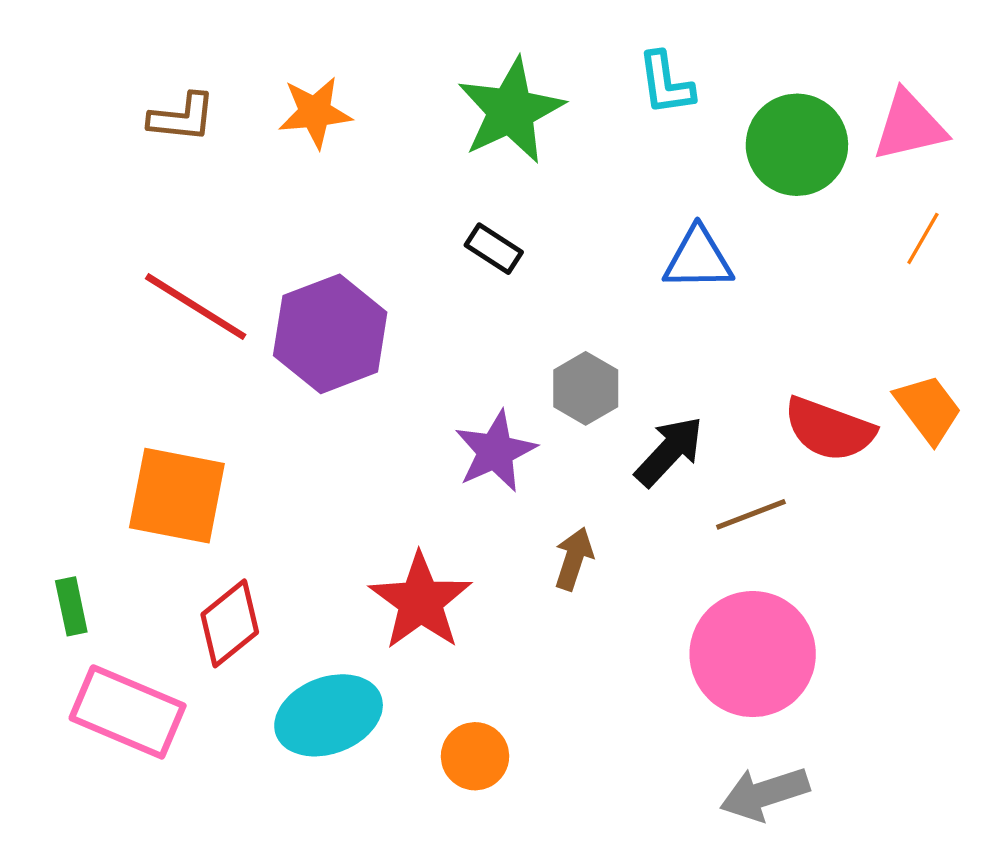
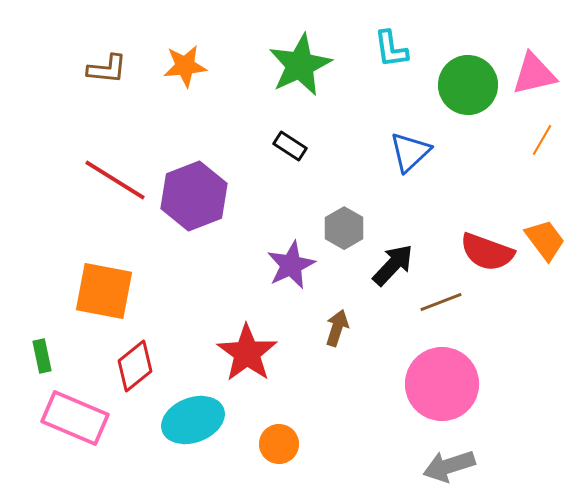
blue triangle: (698, 259) -> (410, 152), turned -42

